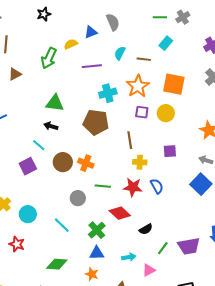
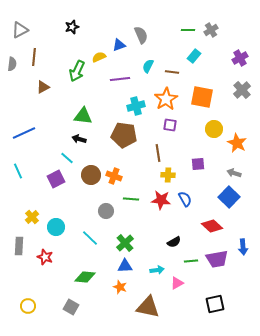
yellow circle: (166, 113) -> (214, 129), moved
red diamond: (120, 213) -> (212, 226), moved
green line: (163, 248) -> (191, 261), turned 48

